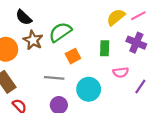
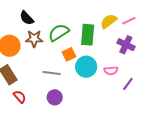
brown star: (33, 40) -> (34, 39), turned -30
green rectangle: (105, 48) -> (88, 35), moved, size x1.5
cyan circle: (89, 89) -> (86, 67), moved

